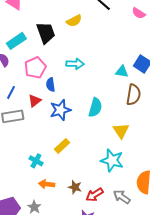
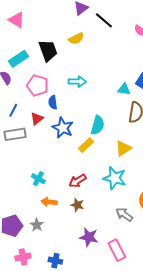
pink pentagon: (35, 68) -> (38, 85), turned -30
blue star: (60, 110) -> (63, 128), turned -30
yellow triangle: (121, 131) -> (123, 148), turned 30
yellow rectangle: (62, 146) -> (86, 145), moved
red arrow: (95, 195) -> (78, 181), moved

